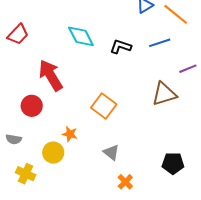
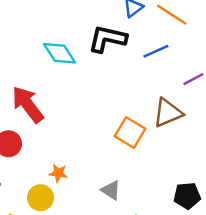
black L-shape: (121, 47) -> (107, 39), moved, size x1.5
orange square: (104, 106) -> (130, 133), moved

